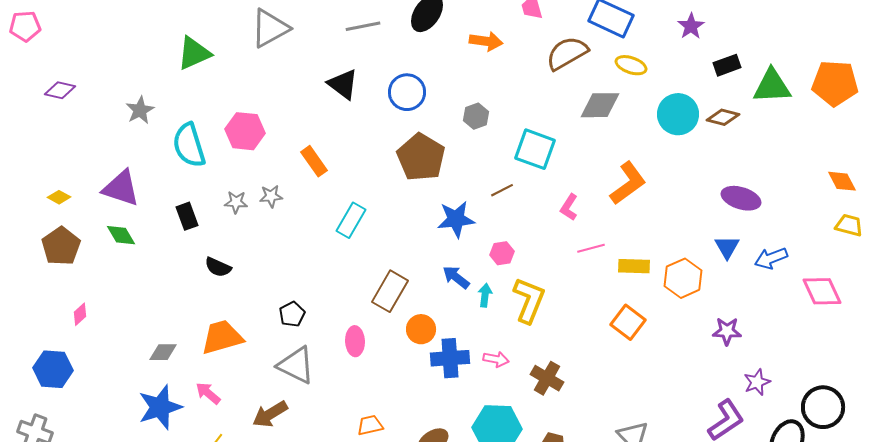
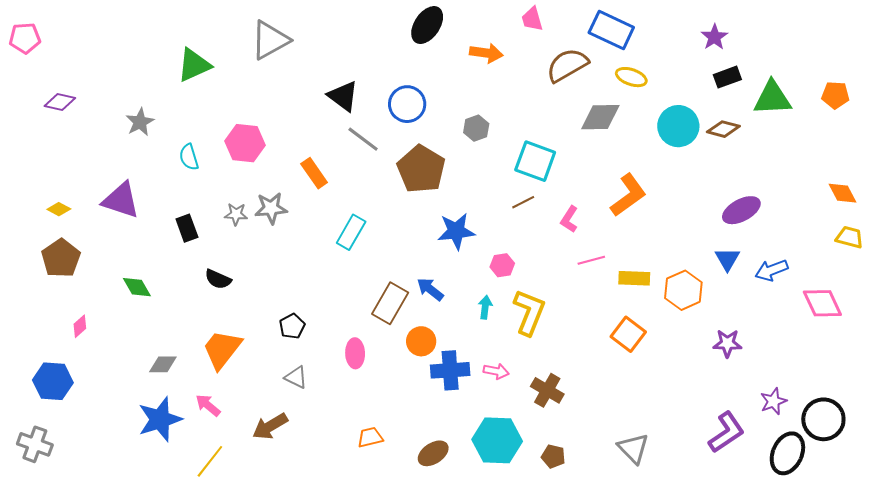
gray line: (363, 26) -> (363, 139), moved, turned 48
purple star: (691, 26) -> (714, 37), moved
orange pentagon: (835, 83) -> (835, 95), size x0.6
cyan semicircle: (189, 145) -> (189, 157), size x0.6
brown line: (502, 190) -> (523, 202), moved
gray star: (271, 196) -> (271, 208), size x1.4
purple ellipse: (741, 198) -> (741, 210), turned -45
green diamond: (121, 235) -> (137, 287), moved
blue arrow: (456, 277) -> (430, 289), moved
orange trapezoid: (222, 337) -> (222, 349), turned -36
gray triangle: (296, 365) -> (296, 377), size x0.6
purple star: (757, 382) -> (773, 401), moved

